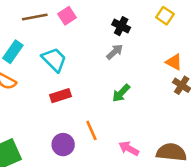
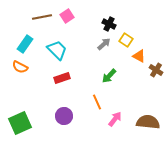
yellow square: (165, 16) -> (126, 40), moved
orange triangle: (174, 62) -> (139, 56), moved
orange line: (91, 130) -> (97, 102), moved
pink arrow: (129, 148) -> (115, 119), turned 98

